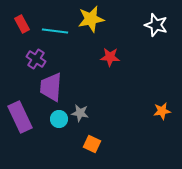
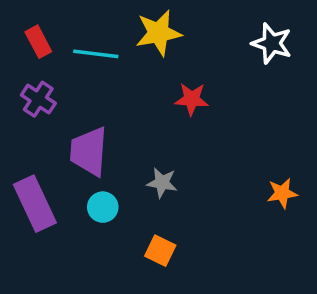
purple cross: (36, 59) -> (38, 99), moved
gray star: (80, 113) -> (162, 183), moved

